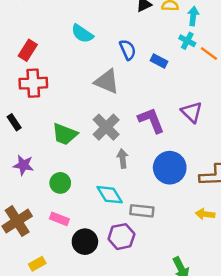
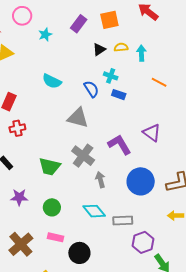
cyan cross: (187, 41) -> (111, 76), moved
red cross: (33, 83) -> (17, 128), size x0.7
purple hexagon: (121, 237) -> (143, 242), moved

